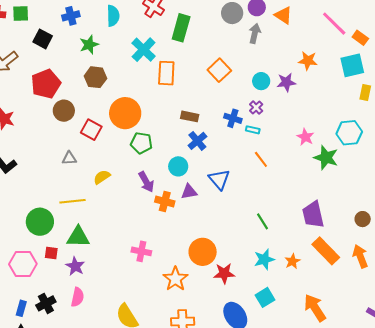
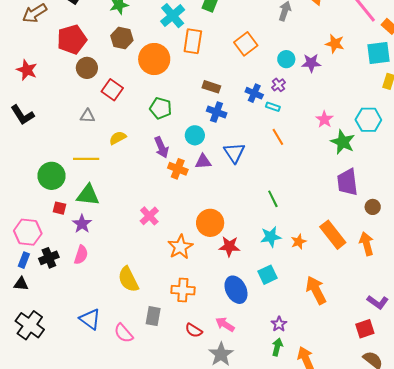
orange circle: (125, 113) -> (154, 59), moved
blue cross: (197, 141) -> (217, 112), turned -36
purple trapezoid: (313, 215) -> (347, 182), moved
pink cross: (141, 251) -> (149, 216), turned 30
pink hexagon: (23, 264) -> (28, 232), moved

